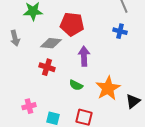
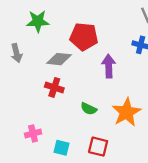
purple arrow: (84, 56) -> (109, 66), moved

